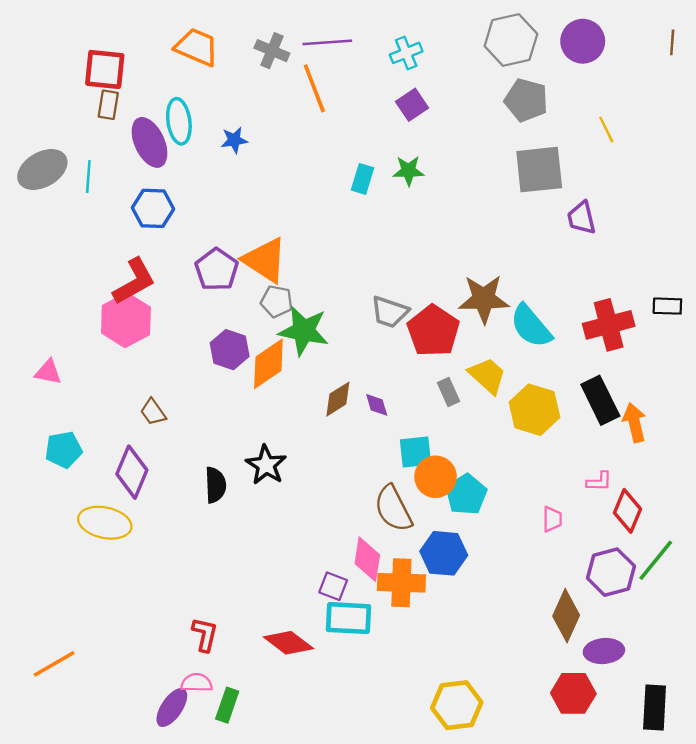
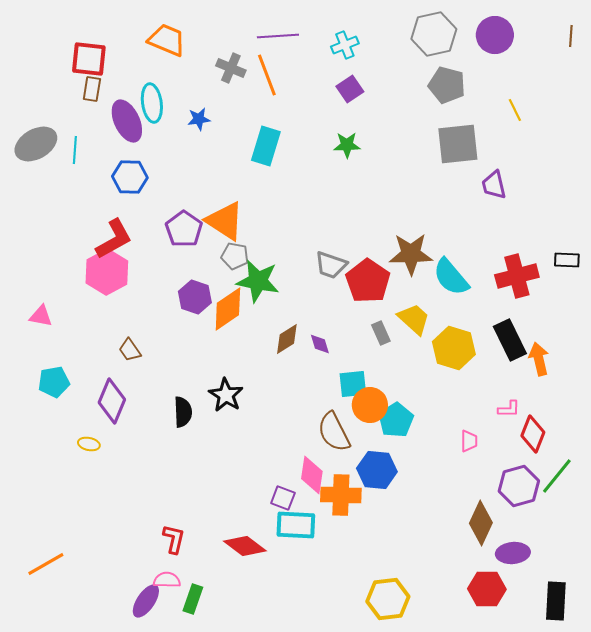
gray cross: (272, 51) -> (231, 68), moved
cyan rectangle: (363, 179) -> (266, 146), moved, size x1.5
yellow ellipse: (105, 523) -> (89, 444), size x0.5

